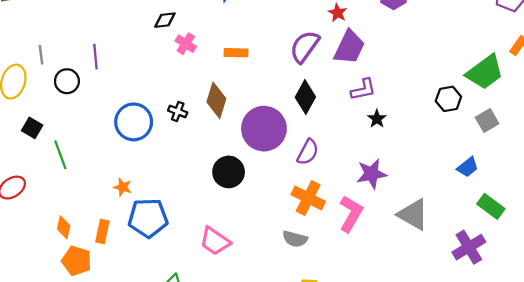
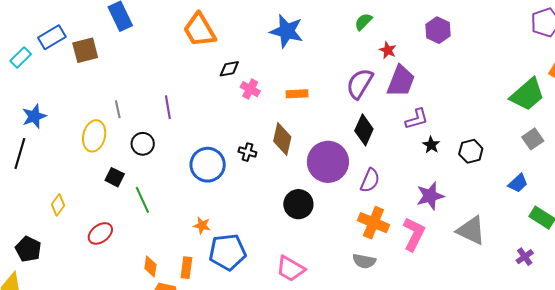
black circle: (67, 81) -> (143, 144), moved
black hexagon: (448, 99) -> (471, 151), moved
purple cross: (469, 247) -> (525, 257), size x0.6

